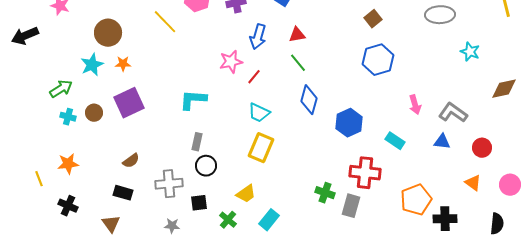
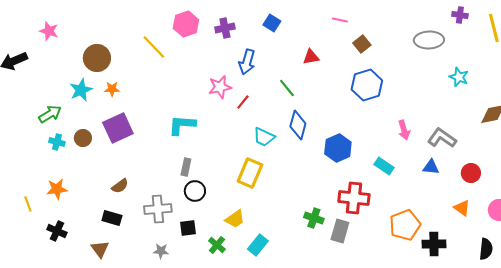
red triangle: (297, 35) -> (311, 57), moved
cyan trapezoid: (259, 113) -> (264, 137), moved

